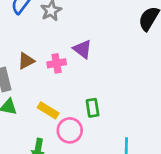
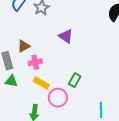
pink cross: (57, 63) -> (35, 62), moved
green rectangle: (93, 108) -> (75, 80), turned 40

